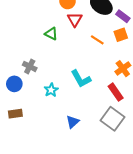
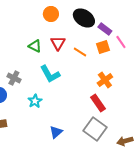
red triangle: (75, 19) -> (58, 43), moved
cyan L-shape: (81, 79) -> (50, 74), moved

